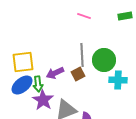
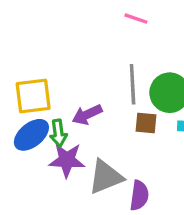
brown square: (78, 74) -> (146, 123), moved, turned 32
purple star: (43, 100) -> (67, 160), turned -30

